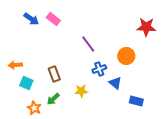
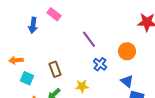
blue arrow: (31, 19) -> (33, 25), moved, turned 63
blue cross: (99, 69) -> (100, 64), turned -32
blue triangle: (115, 83) -> (127, 81), moved

